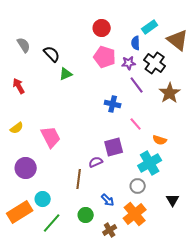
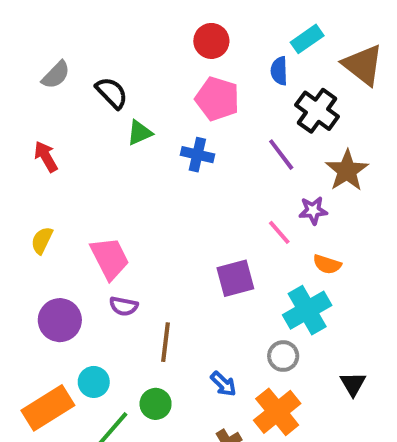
gray semicircle: (24, 45) -> (56, 75), turned 77
purple star: (129, 63) -> (313, 210), moved
blue cross: (113, 104) -> (197, 155), moved
yellow semicircle: (17, 128) -> (42, 240), turned 152
purple semicircle: (96, 162) -> (124, 306), moved, turned -144
green circle: (86, 215) -> (156, 404), moved

